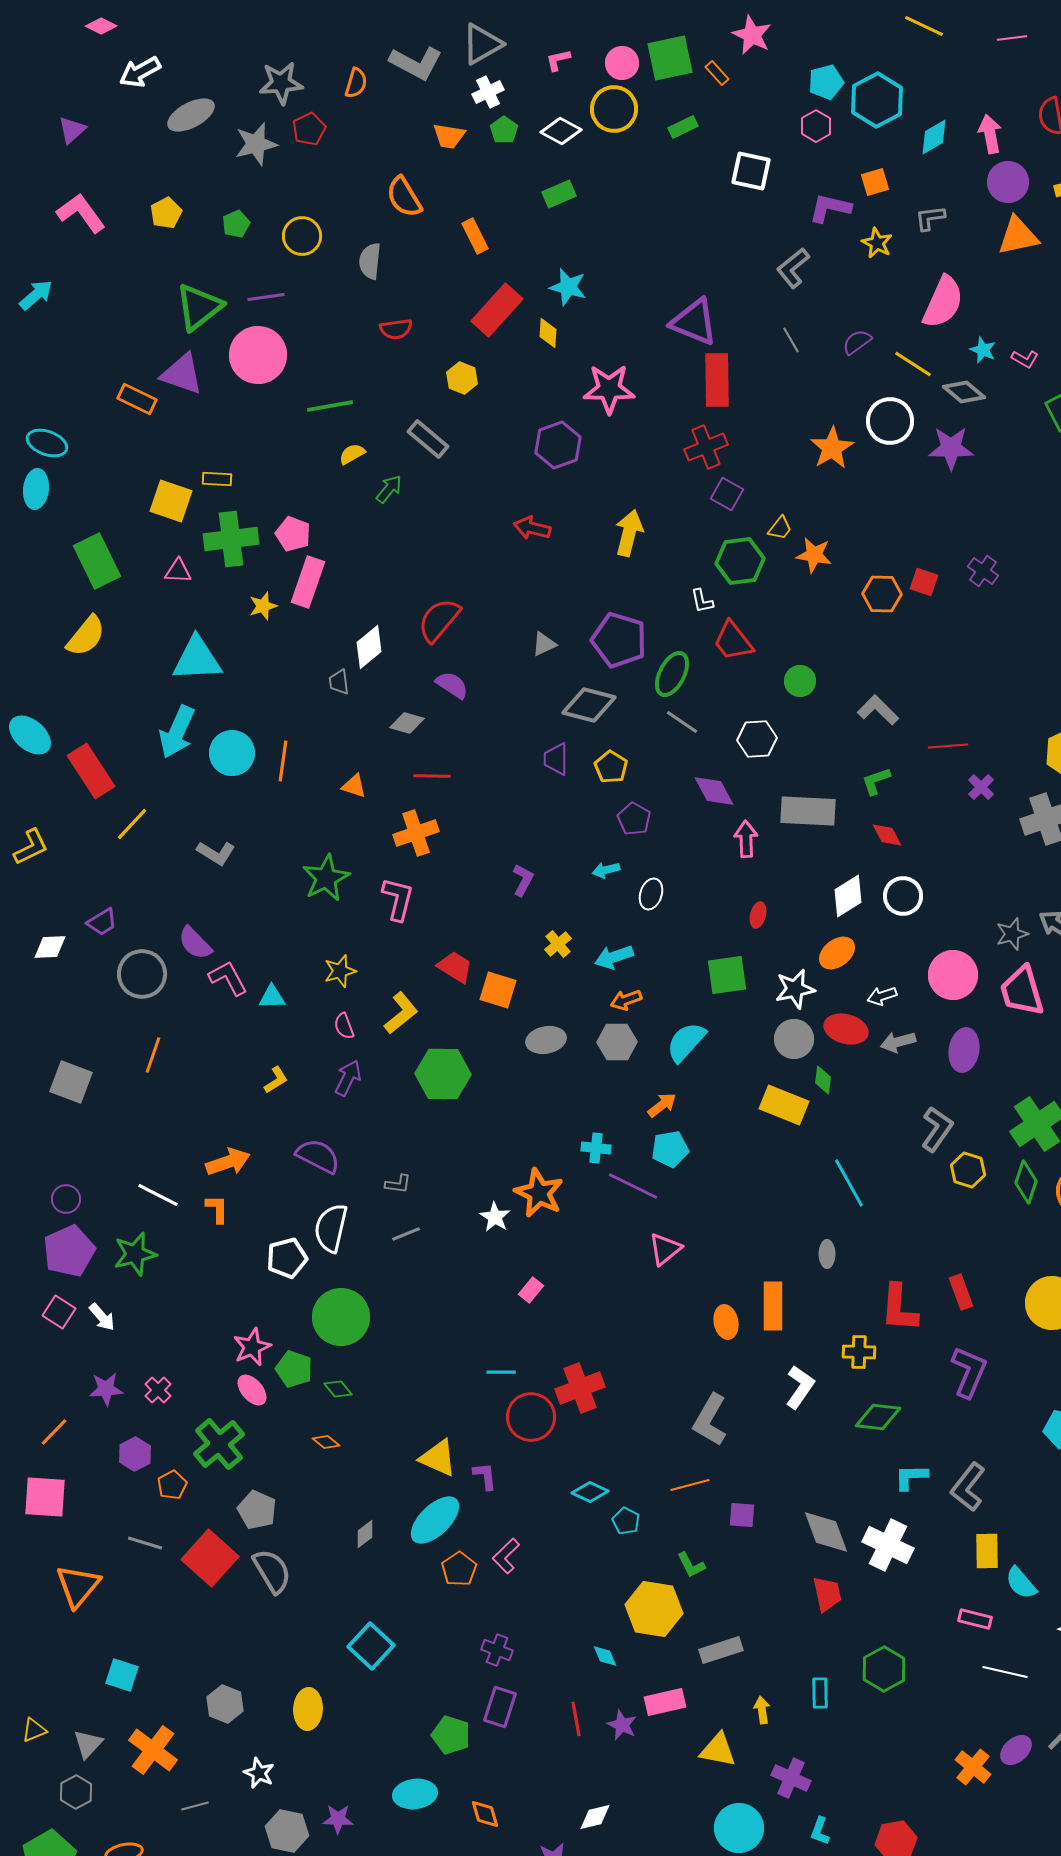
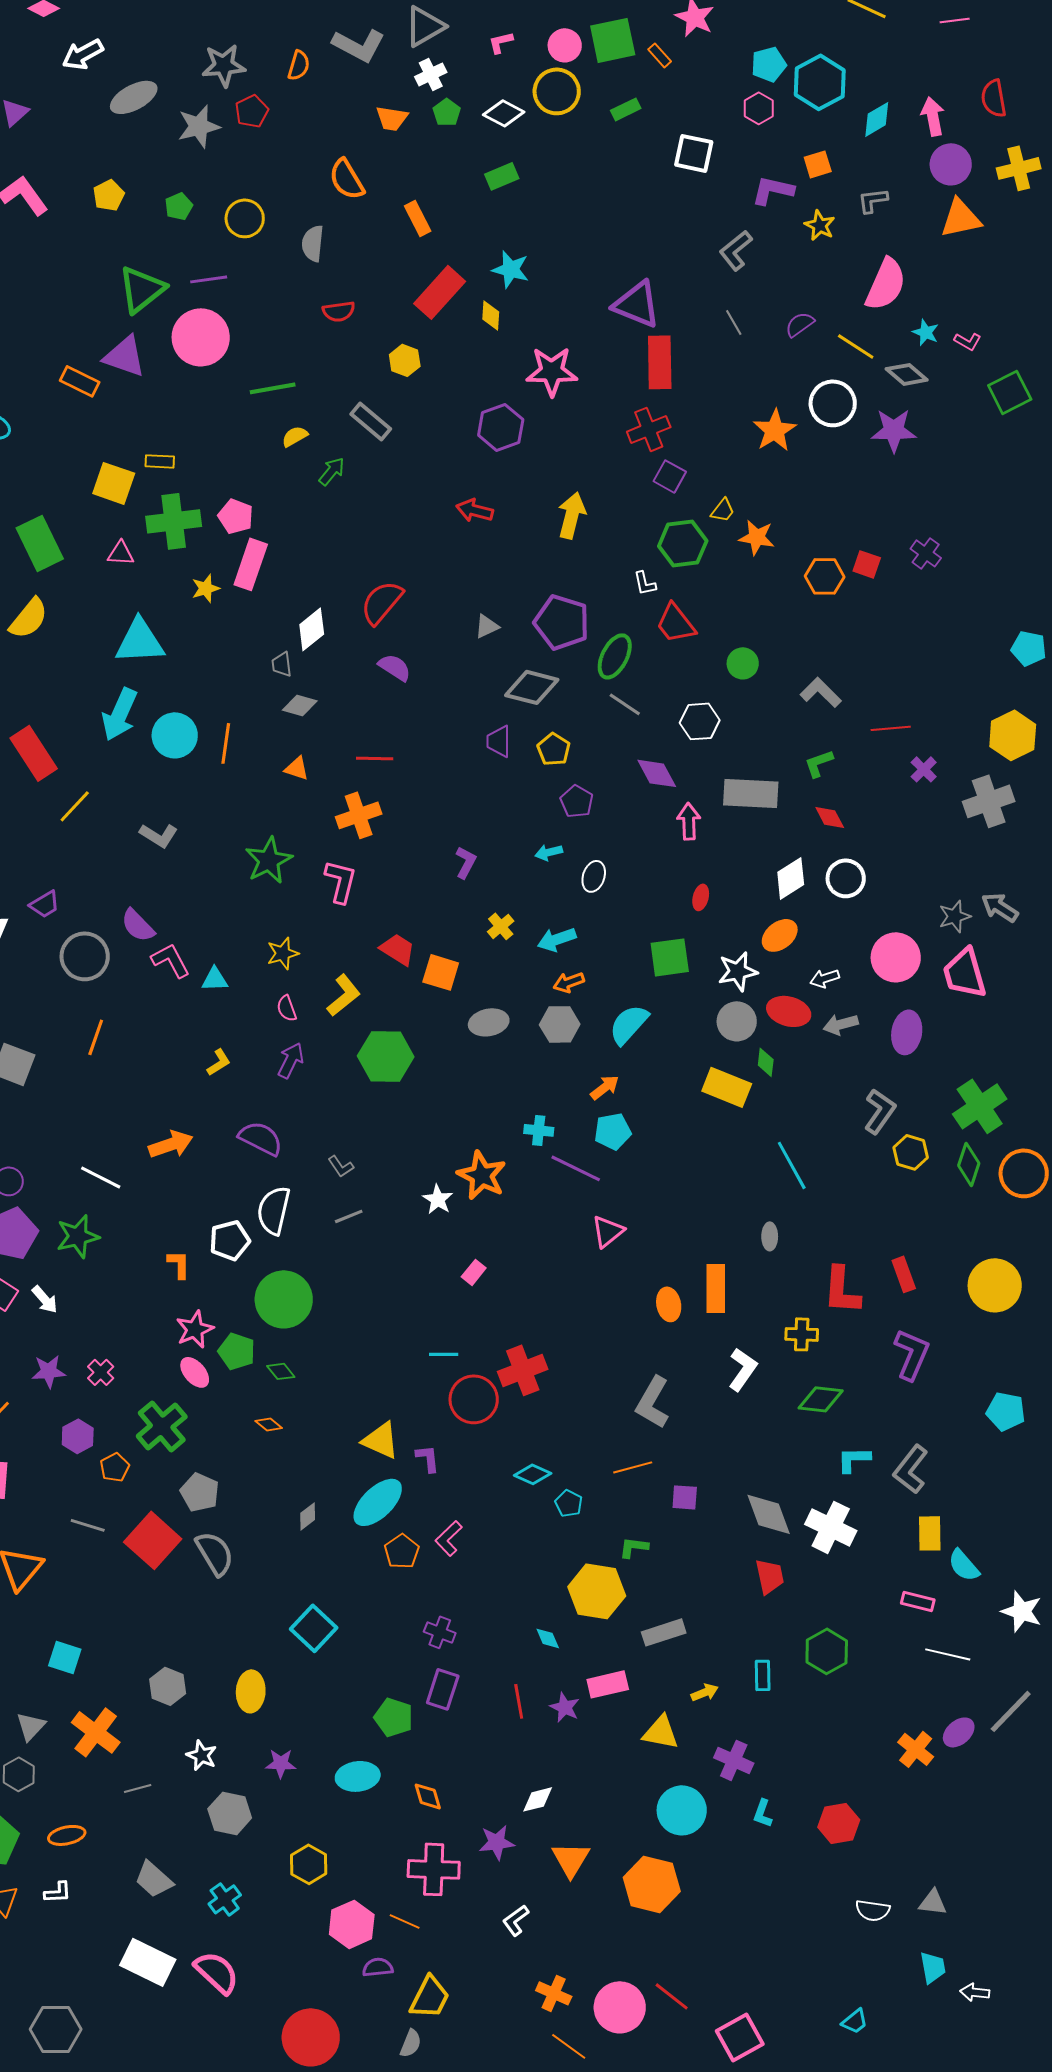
gray diamond: (407, 723) -> (300, 705), moved
gray L-shape: (398, 1184) -> (341, 1166), turned 48
orange L-shape: (217, 1209) -> (179, 1264), moved
green L-shape: (691, 1565) -> (634, 1547), turned 124
yellow arrow: (762, 1710) -> (705, 1692), turned 76
purple star: (338, 1819) -> (281, 1763), moved

